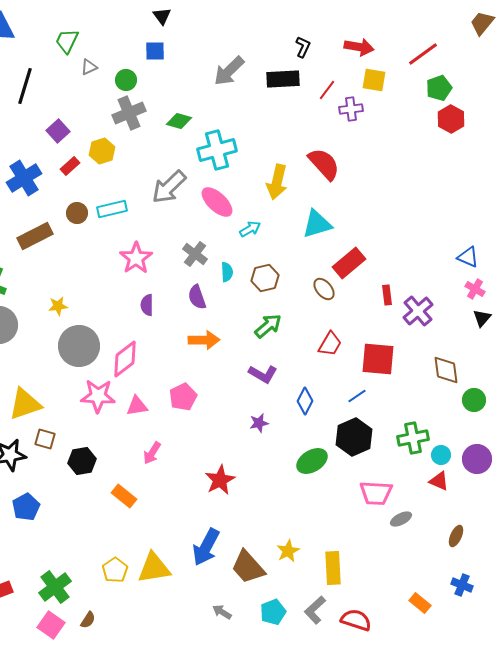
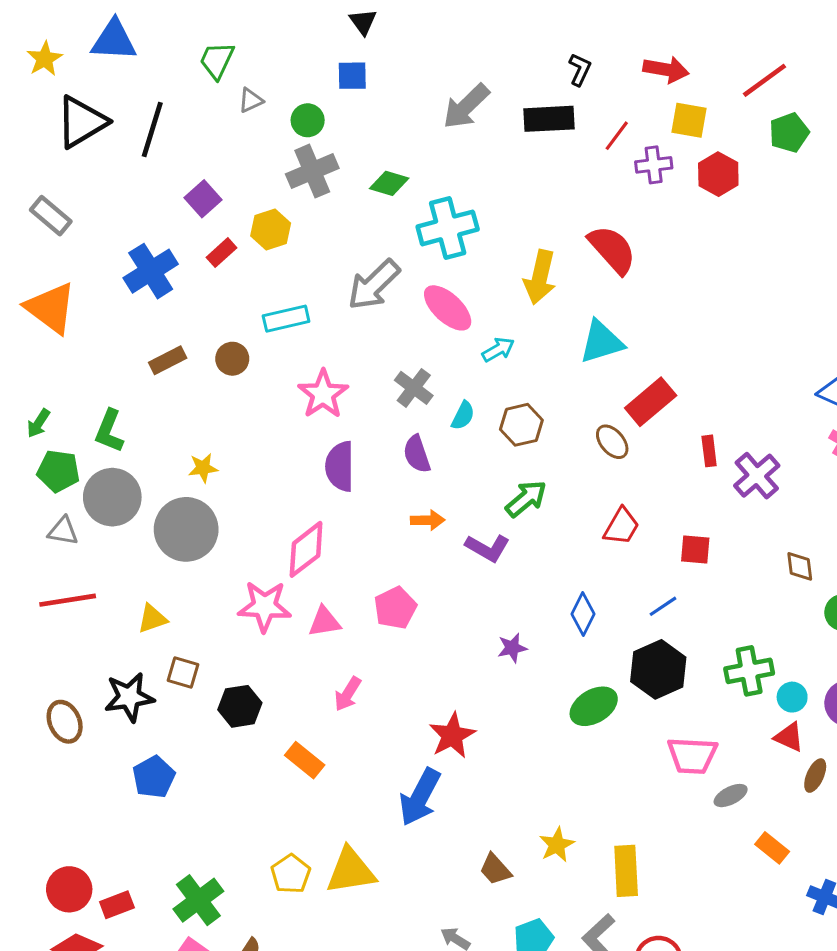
red hexagon: (451, 119) -> (718, 174), moved
brown circle: (77, 213) -> (232, 359), moved
brown rectangle: (35, 236) -> (168, 360), size x0.7
cyan semicircle: (227, 272) -> (463, 416), turned 30
purple semicircle: (147, 305) -> (340, 466), size x1.5
orange arrow: (204, 340) -> (428, 520), size x0.7
gray circle: (79, 346) -> (186, 529), moved
red square: (378, 359) -> (695, 549), size x0.6
brown diamond: (446, 370) -> (800, 566), size x0.7
purple L-shape: (263, 374) -> (488, 548), moved
yellow triangle: (25, 404) -> (152, 619), size x0.6
brown ellipse: (456, 536) -> (815, 776), moved
blue arrow: (206, 547) -> (420, 797), moved
brown trapezoid: (248, 567) -> (495, 869), size x0.6
orange rectangle: (420, 603) -> (772, 848), moved

